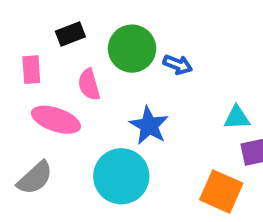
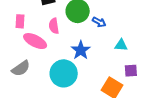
pink rectangle: (31, 70) -> (20, 21), moved
cyan triangle: (237, 118) -> (121, 45), moved

